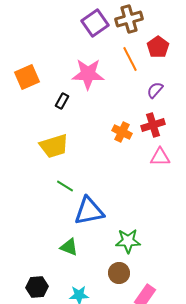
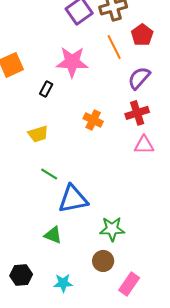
purple semicircle: (155, 90) -> (139, 78), size x1.4
orange cross: (122, 132) -> (93, 120), moved
yellow trapezoid: (54, 146) -> (38, 134), size x0.7

